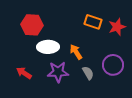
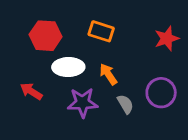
orange rectangle: (93, 22) -> (101, 31), moved
red arrow: (24, 73) -> (31, 91), moved

